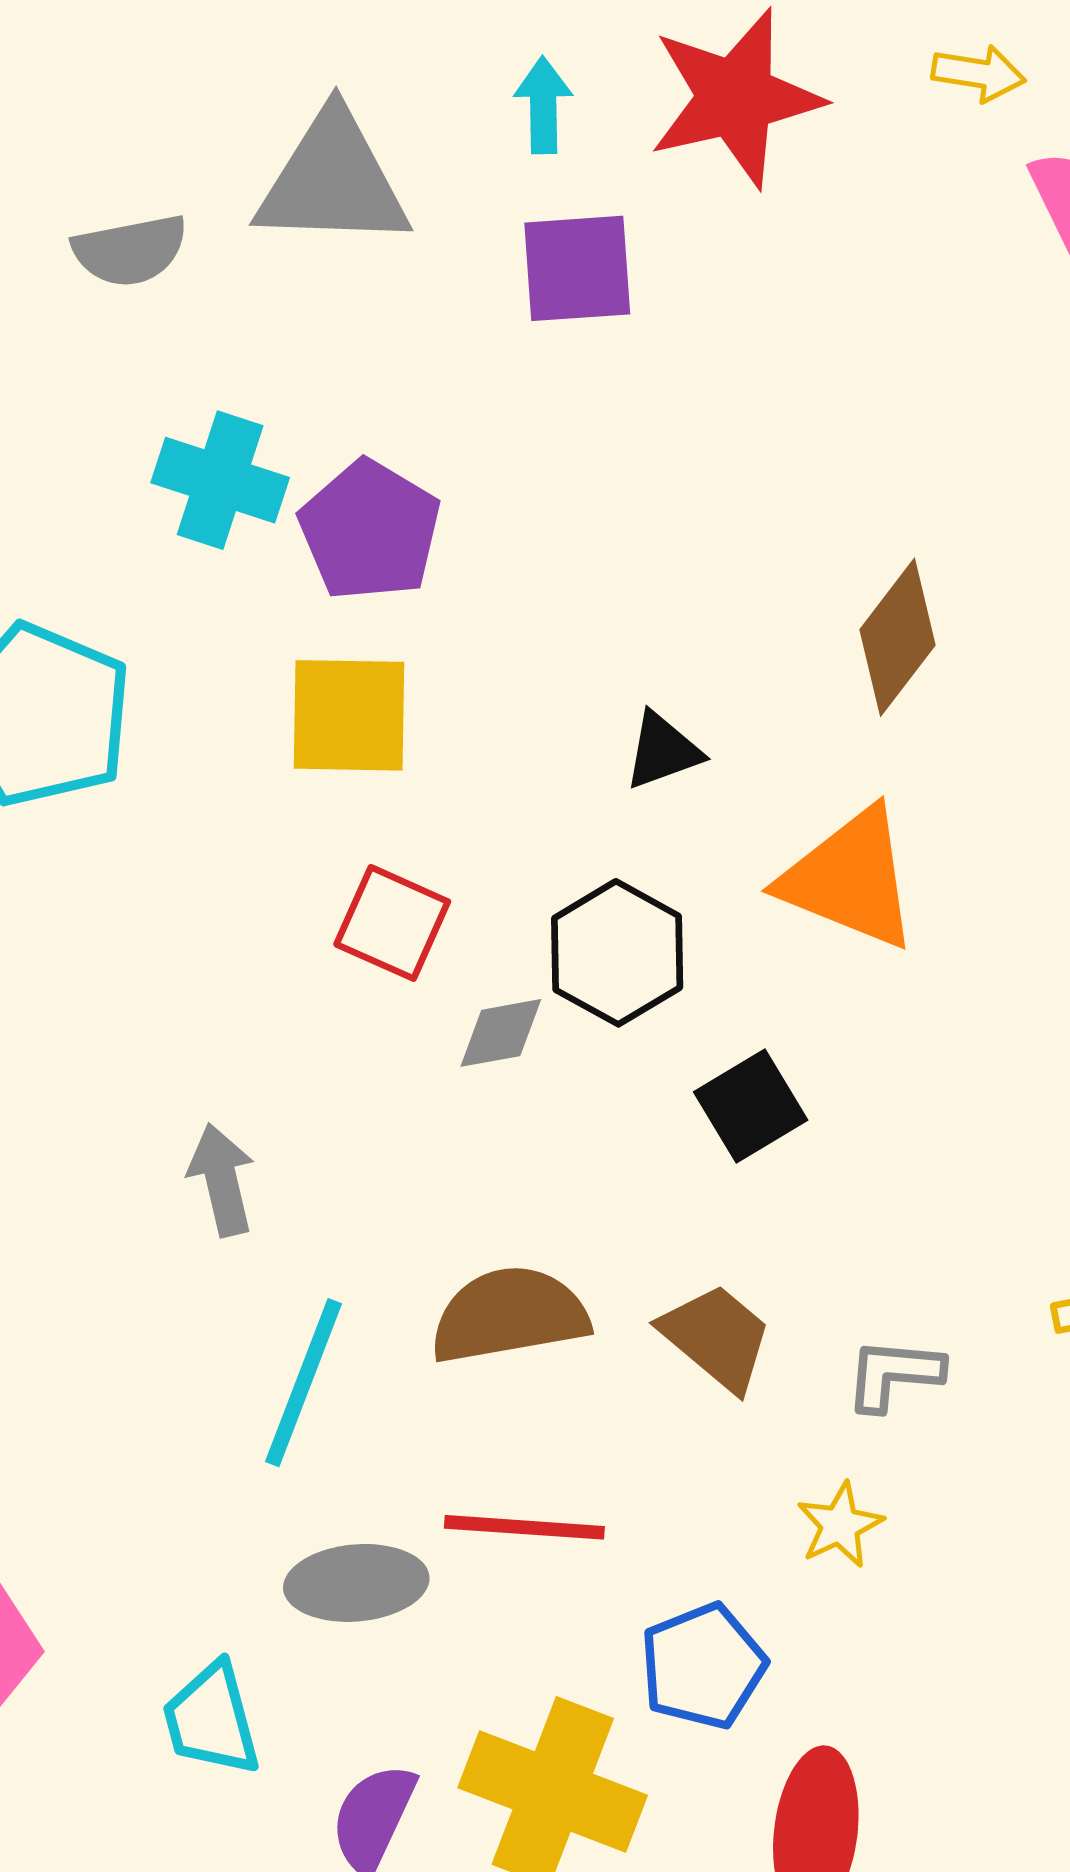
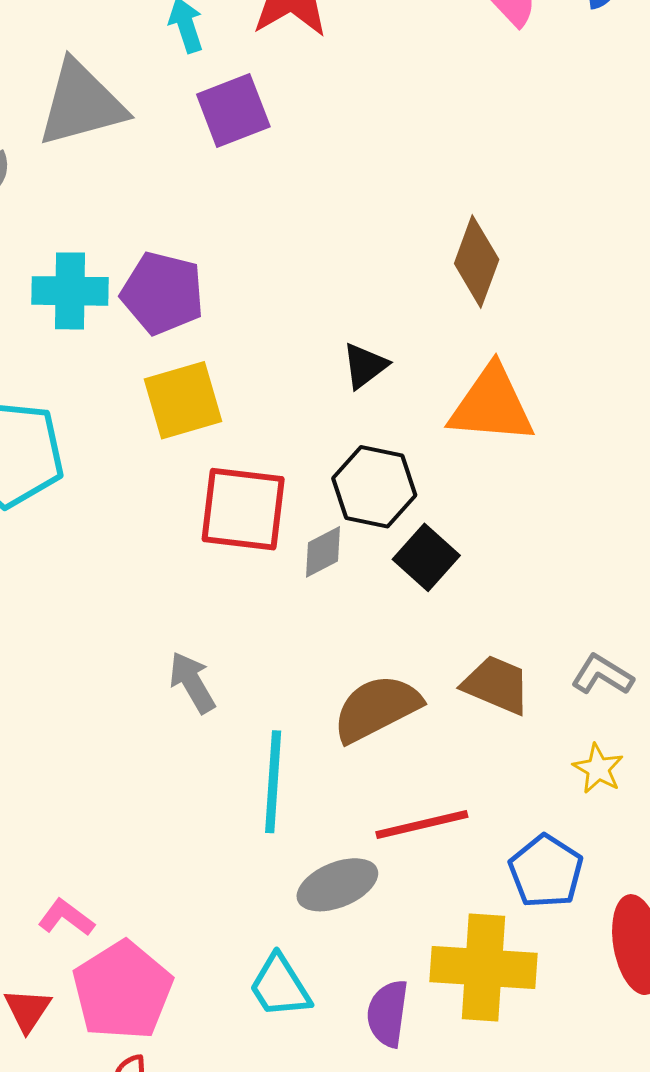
red square: (392, 923) -> (243, 509), size x1.4
black square: (751, 1106) -> (426, 557), moved
gray L-shape: (894, 1374) -> (602, 675), turned 44

